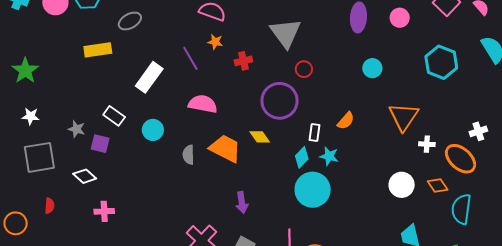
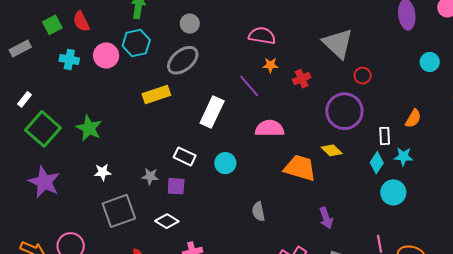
gray ellipse: (130, 21) -> (183, 60), size x1.4
gray semicircle: (188, 155) -> (258, 212), moved
cyan circle: (313, 190) -> (393, 192), size x0.7

